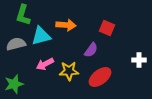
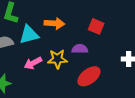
purple semicircle: (91, 50) -> (80, 49), turned -126
yellow star: (69, 71) -> (57, 59), moved

